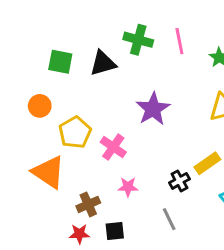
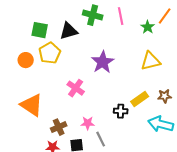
yellow pentagon: (75, 132) -> (50, 53), moved
black cross: (179, 181) -> (121, 111), turned 32
pink star: (128, 187) -> (88, 123), moved
gray line: (169, 219) -> (101, 139), moved

